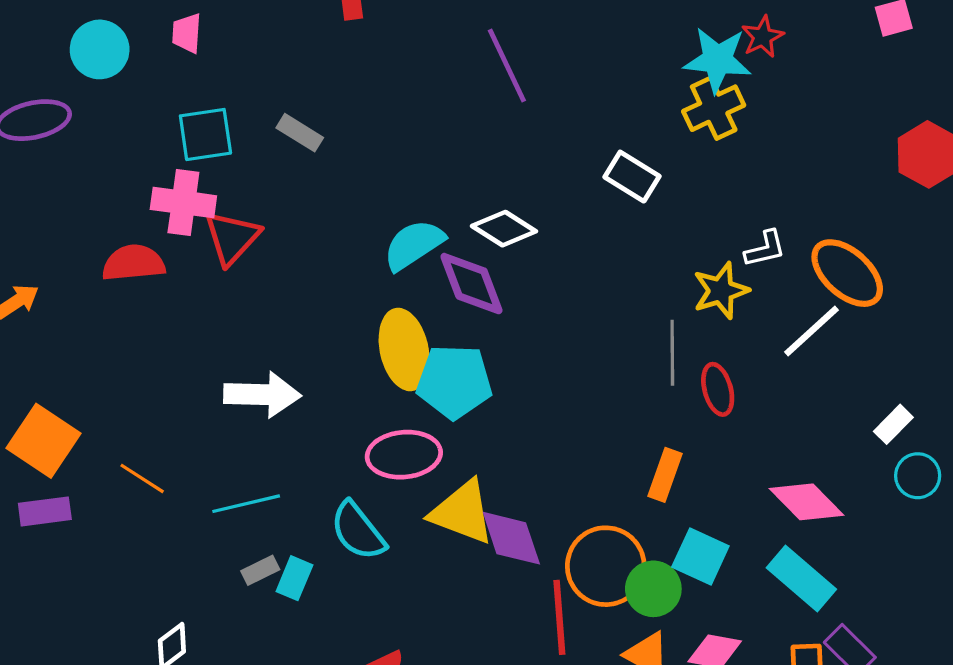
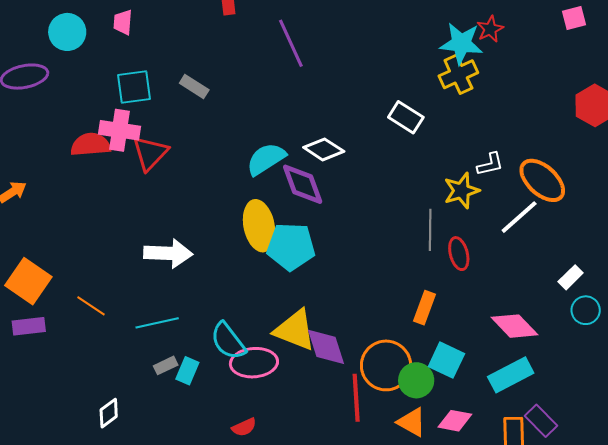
purple line: (507, 66) -> (291, 43), moved
red semicircle: (133, 263) -> (91, 145), moved
pink ellipse: (404, 455) -> (254, 363), moved
cyan rectangle: (801, 579) -> (511, 375), turned -69

